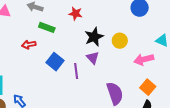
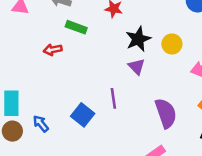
blue square: (55, 62) -> (83, 115), moved
purple line: (76, 71) -> (113, 98), moved

